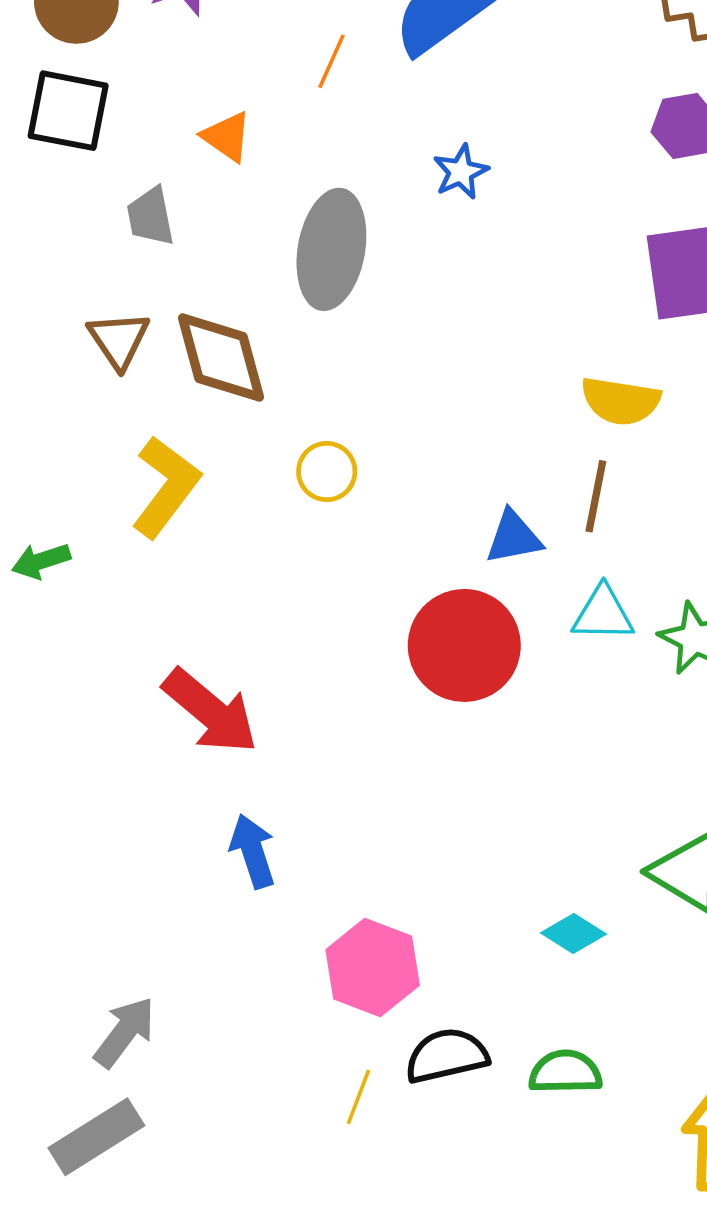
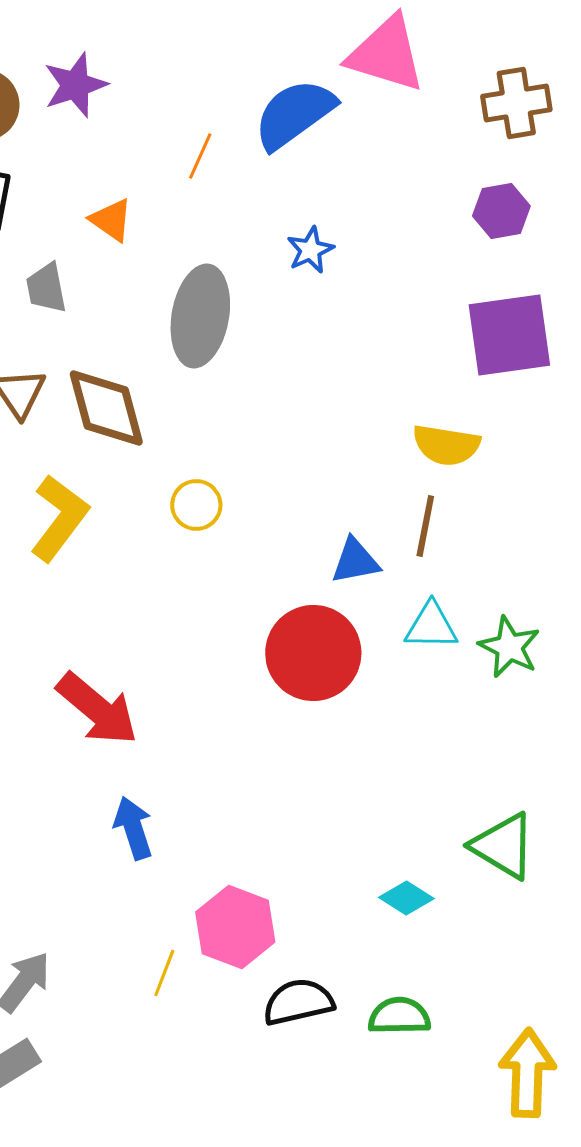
yellow line: (358, 1097) -> (164, 973), moved

